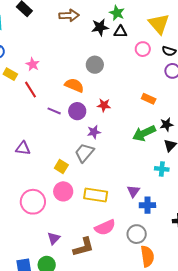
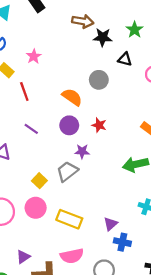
black star: (100, 27) -> (103, 37), moved
black triangle: (120, 32) -> (125, 59), moved
pink star: (33, 64) -> (34, 56), moved
purple line: (54, 111) -> (31, 129), moved
purple triangle: (54, 238) -> (23, 257), moved

